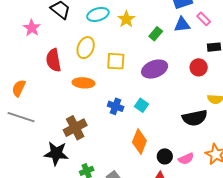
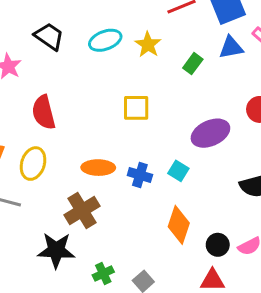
yellow ellipse: (86, 48) -> (33, 164), moved
purple ellipse: (155, 69) -> (210, 133), moved
orange ellipse: (83, 83) -> (98, 168), moved

